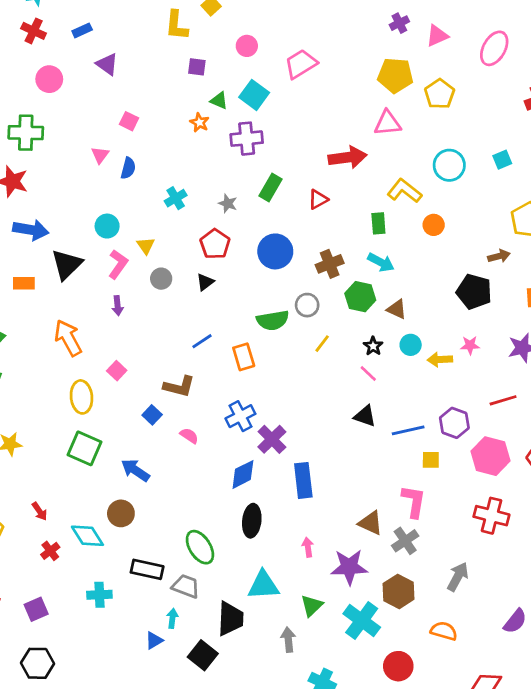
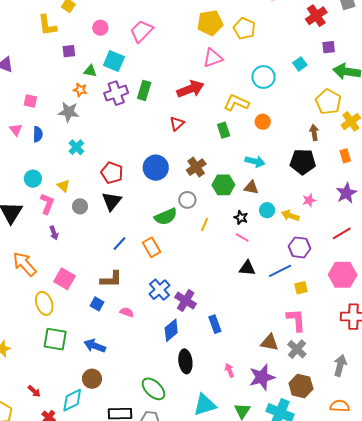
green rectangle: (271, 187) -> (144, 90), moved
gray star: (228, 204) -> (69, 112), moved, size x1.5
brown arrow: (499, 256) -> (314, 133), turned -70
cyan arrow: (381, 262) -> (255, 161), moved
black triangle: (205, 282) -> (112, 201), size x1.5
yellow arrow: (440, 360) -> (290, 216), turned 36
pink square: (117, 371) -> (64, 279), size x1.5
purple hexagon: (454, 423) -> (300, 247), moved
blue rectangle: (303, 480) -> (215, 324), size x0.7
cyan diamond: (87, 536) -> (72, 400), turned -70

